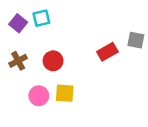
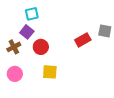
purple square: (18, 23) -> (27, 32), moved
pink circle: (39, 96) -> (15, 74), moved

